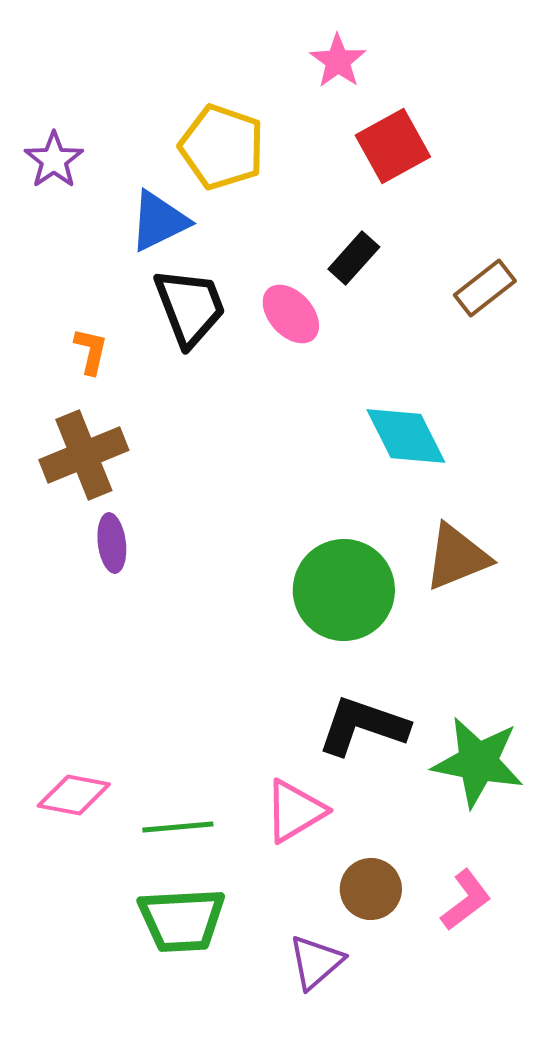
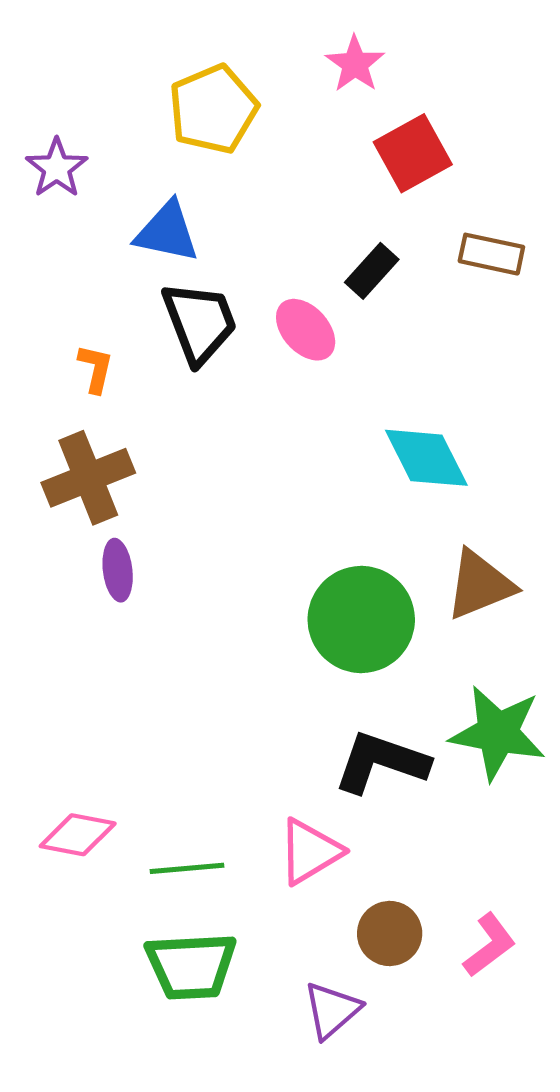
yellow pentagon: (222, 147) -> (213, 109), moved, turned 30
blue triangle: (159, 221) -> (167, 232), turned 38
brown rectangle: (485, 288) -> (491, 254), moved, turned 50
green star: (478, 762) -> (498, 733), moved

